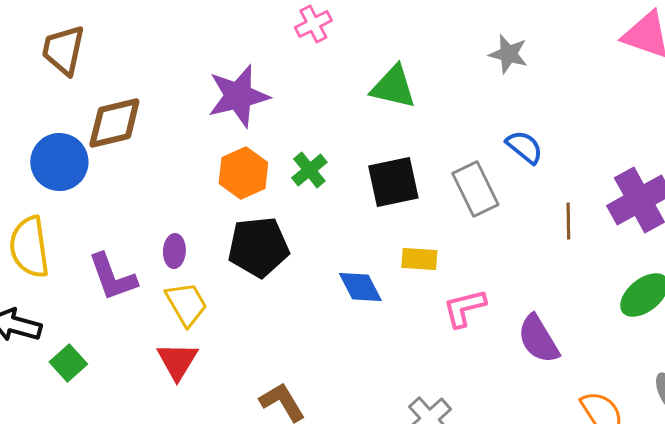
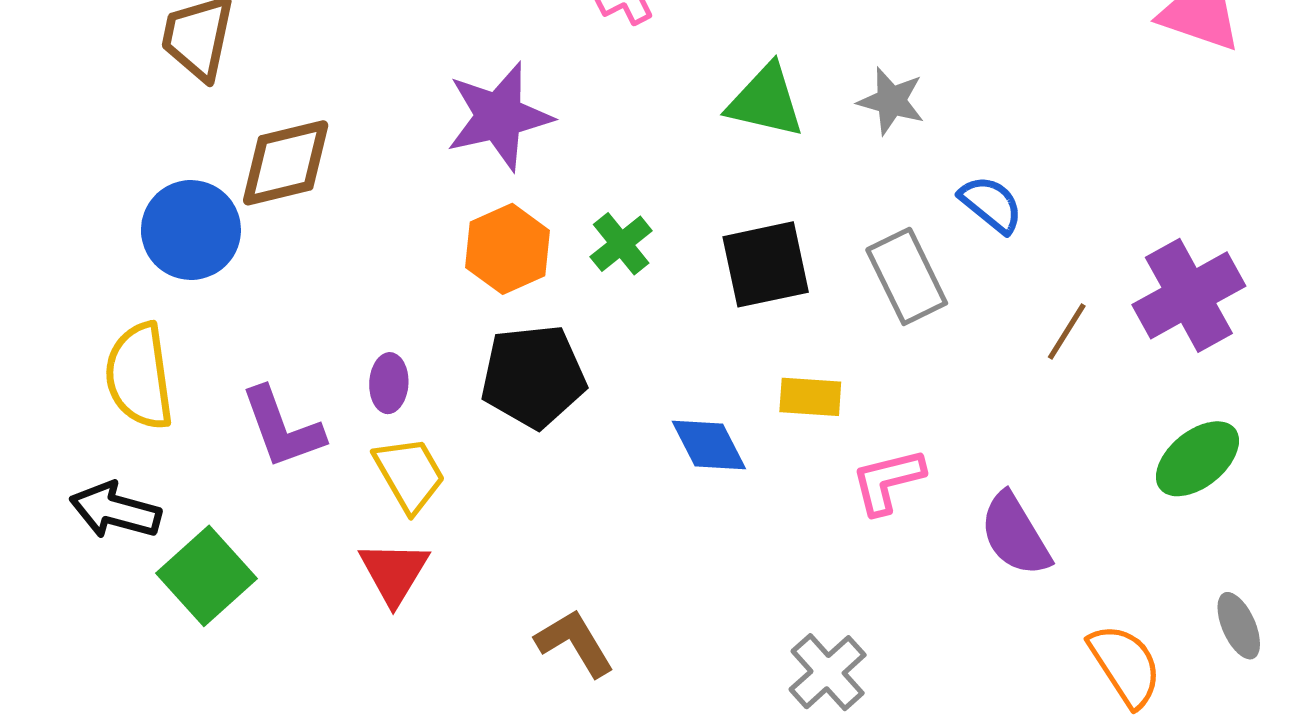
gray star: (508, 54) -> (891, 101), moved
brown line: (568, 221) -> (1067, 331), turned 33
green square: (68, 363) -> (206, 576), size x1.5

